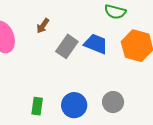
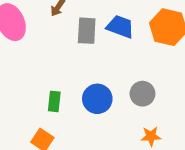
gray rectangle: (67, 46) -> (87, 31), turned -30

